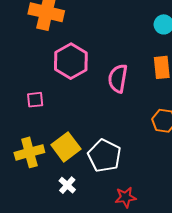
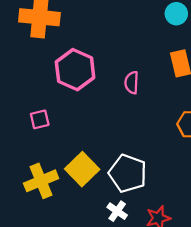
pink semicircle: (118, 78) -> (132, 83), size x0.7
white cross: (67, 185) -> (117, 211), moved

